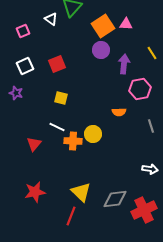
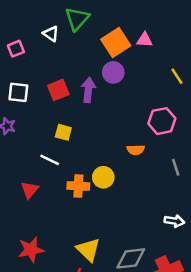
purple arrow: (124, 64) -> (88, 90), moved
white square: (25, 66) -> (18, 92), turned 30
white line: (57, 127) -> (50, 160), moved

